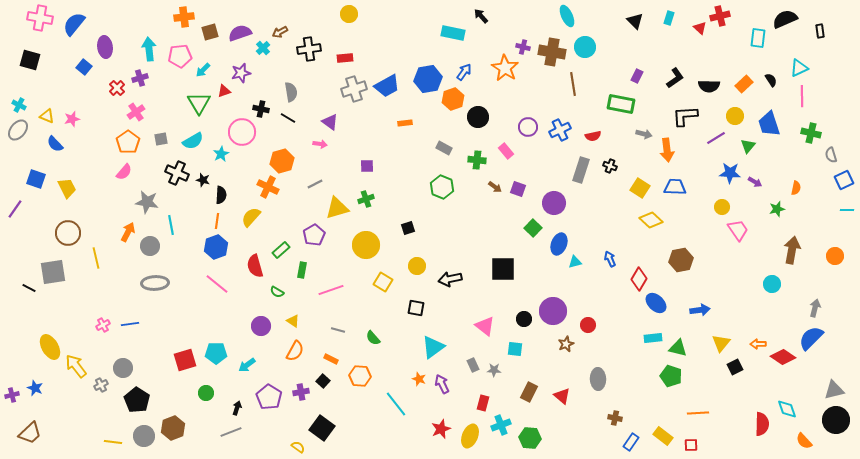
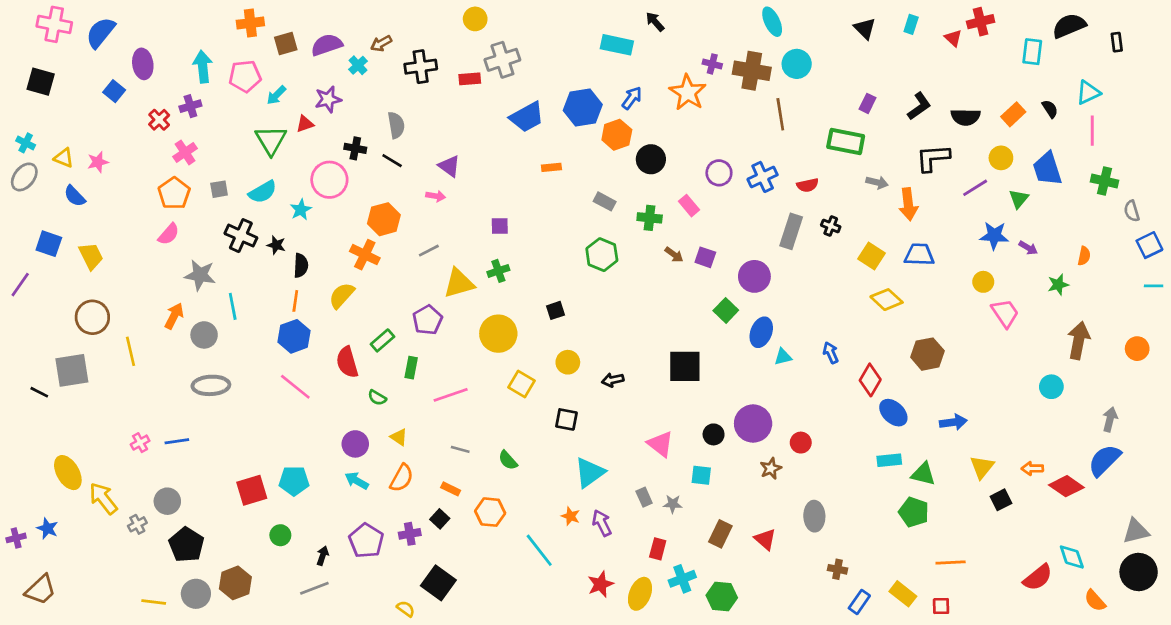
gray cross: (354, 89) -> (502, 60), moved
black arrow: (450, 279) -> (613, 380), size x0.7
cyan arrow: (247, 365) -> (357, 481), moved, turned 66
red semicircle: (762, 424) -> (1038, 577), turned 50

